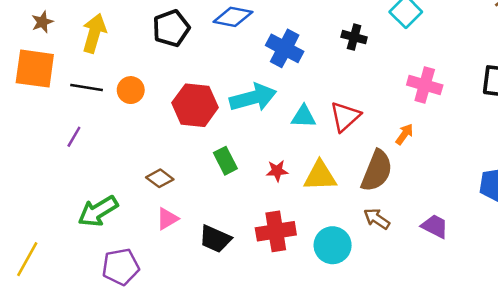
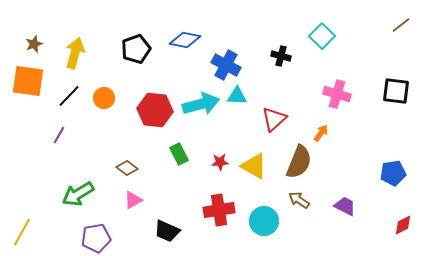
black line: (87, 88) -> (69, 96), turned -55
cyan triangle: (304, 117) -> (237, 96), moved
yellow triangle: (320, 176) -> (254, 166), turned 32
black trapezoid: (215, 239) -> (167, 231), moved

